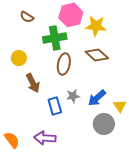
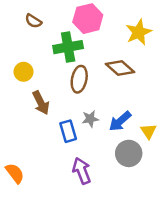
yellow star: (96, 26) -> (139, 32), moved, turned -30
purple arrow: (45, 138) -> (82, 171), moved, turned 65

